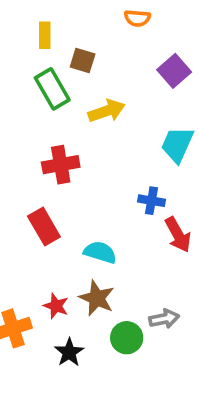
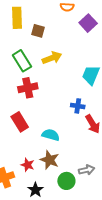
yellow rectangle: (45, 35) -> (17, 18), size x1.5
purple square: (174, 71) -> (88, 23), moved
green rectangle: (52, 89) -> (22, 61), moved

